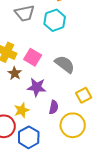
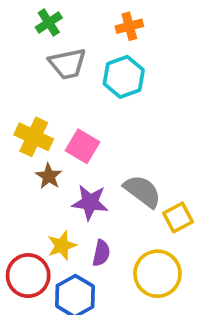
gray semicircle: (65, 64) -> (142, 191), moved
purple semicircle: (54, 107) -> (101, 253), moved

